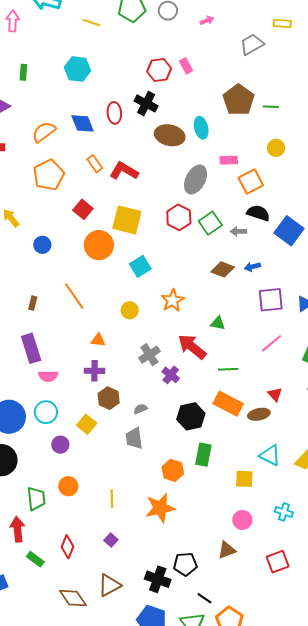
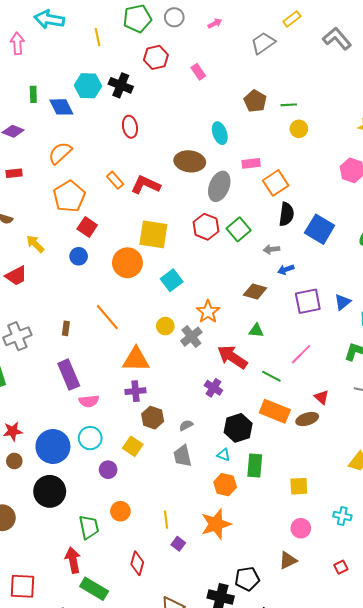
yellow line: (91, 23) -> (98, 37), turned 66
yellow rectangle: (282, 23) -> (292, 19), turned -36
red hexagon: (159, 70) -> (156, 57), moved
brown pentagon: (239, 100) -> (255, 101), size x0.7
black cross: (146, 103) -> (121, 85), moved
blue diamond: (83, 123) -> (61, 107), moved
brown ellipse: (170, 135) -> (190, 161), moved
yellow circle: (276, 148) -> (299, 129), moved
red square: (83, 209) -> (87, 227), moved
black semicircle: (258, 213) -> (286, 214), turned 85
gray arrow: (238, 231) -> (271, 249), moved
blue circle: (42, 245) -> (79, 256), moved
brown diamond: (223, 269) -> (255, 292), moved
orange triangle: (98, 340) -> (136, 359), size x1.8
pink line: (271, 343) -> (301, 354), moved
gray cross: (149, 355) -> (191, 337), moved
green line: (228, 369) -> (271, 376), turned 36
cyan triangle: (270, 455) -> (223, 455), moved, size x0.6
purple square: (111, 540) -> (178, 544), moved
red diamond: (67, 547) -> (137, 563), moved
green rectangle: (35, 559) -> (94, 589), size x1.5
red square: (278, 562) -> (341, 567), size x0.6

